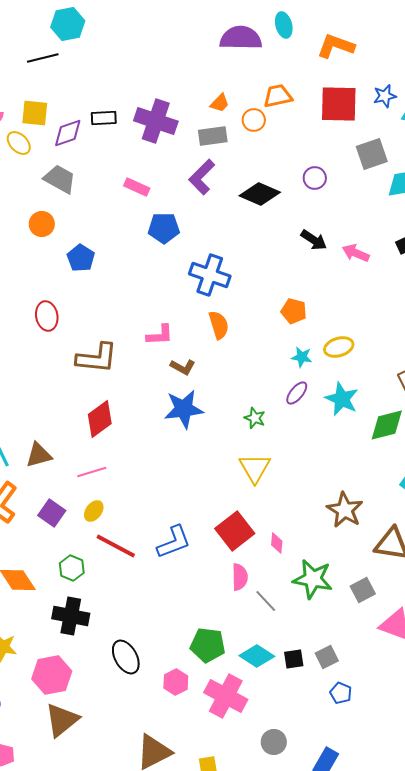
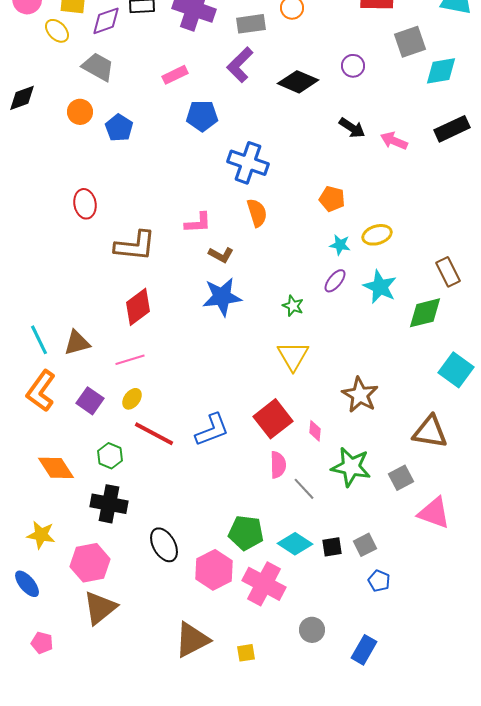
pink rectangle: (137, 187) -> (175, 75), turned -50
blue pentagon: (81, 258) -> (119, 128), moved
brown star: (345, 510) -> (360, 395), moved
pink hexagon: (176, 682) -> (214, 570), size x1.5

